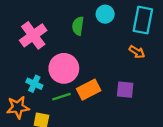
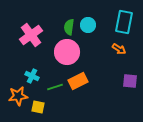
cyan circle: (105, 14) -> (88, 25), moved
pink circle: (64, 68) -> (67, 52), moved
purple square: (125, 90) -> (130, 81), moved

